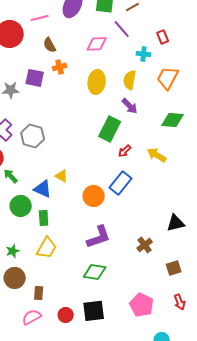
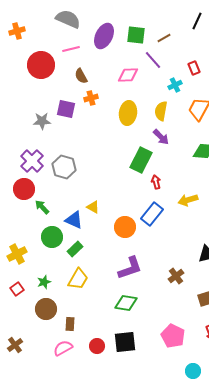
cyan cross: (144, 54) -> (175, 85), turned -32
red arrow: (125, 151) -> (156, 182), turned 120
yellow arrow: (157, 155) -> (188, 200), moved, turned -48
green rectangle: (44, 218) -> (75, 249), turned 49

